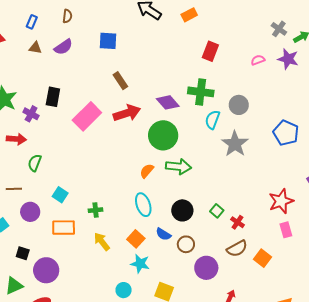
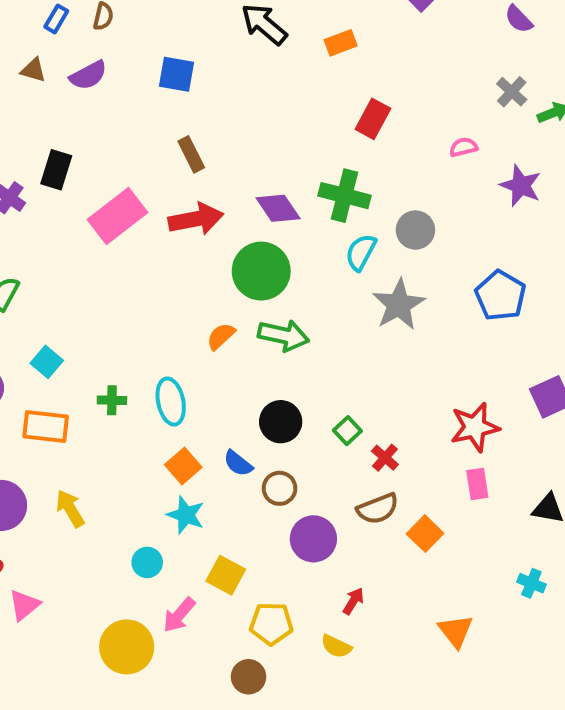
blue rectangle: (32, 22) -> (56, 19), moved
purple star: (288, 59) -> (521, 186), moved
cyan ellipse: (143, 205) -> (171, 401), moved
yellow arrow: (102, 242) -> (70, 509), moved

